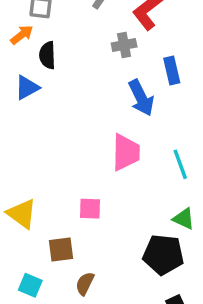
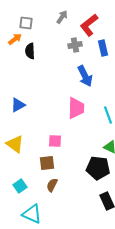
blue rectangle: (172, 71) -> (103, 48), moved
blue triangle: (27, 88) -> (18, 105), moved
brown square: (61, 249) -> (47, 163), moved
cyan square: (30, 285) -> (20, 186), turned 32

